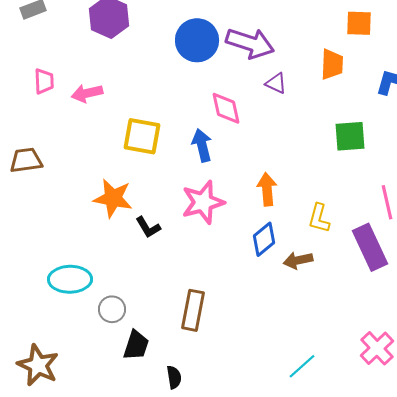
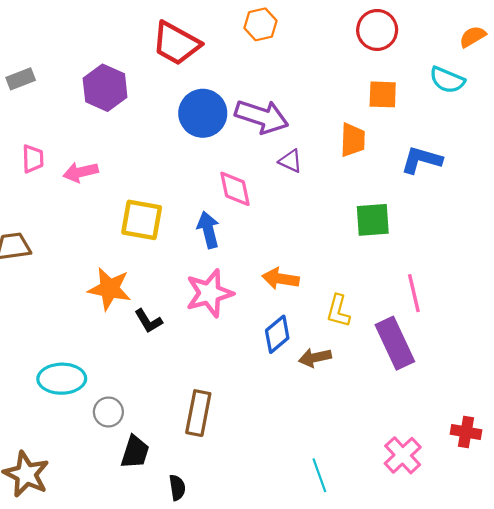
orange arrow: (267, 189) -> (281, 279), turned -76
cyan line: (302, 366) -> (319, 475), turned -68

